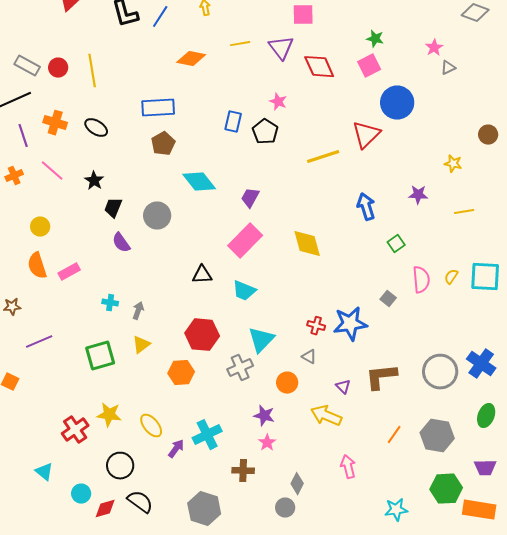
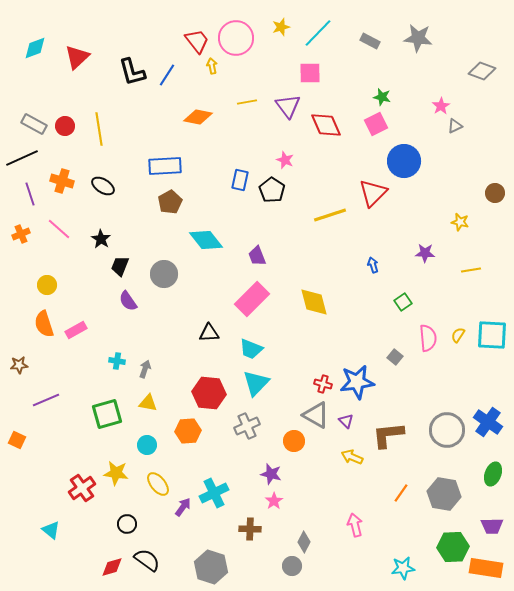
purple trapezoid: (250, 198) -> (257, 256), turned -50
blue arrow: (366, 207) -> (373, 265), size x0.6
cyan triangle: (261, 340) -> (256, 383), moved
yellow triangle: (141, 345) -> (148, 403), turned 48
gray triangle: (309, 357) -> (316, 415), size x1.8
purple triangle: (343, 387) -> (346, 421), moved
yellow arrow: (326, 416) -> (352, 457), moved, size x0.7
black circle: (120, 466) -> (127, 524), size x0.7
cyan circle: (81, 494) -> (147, 445), moved

